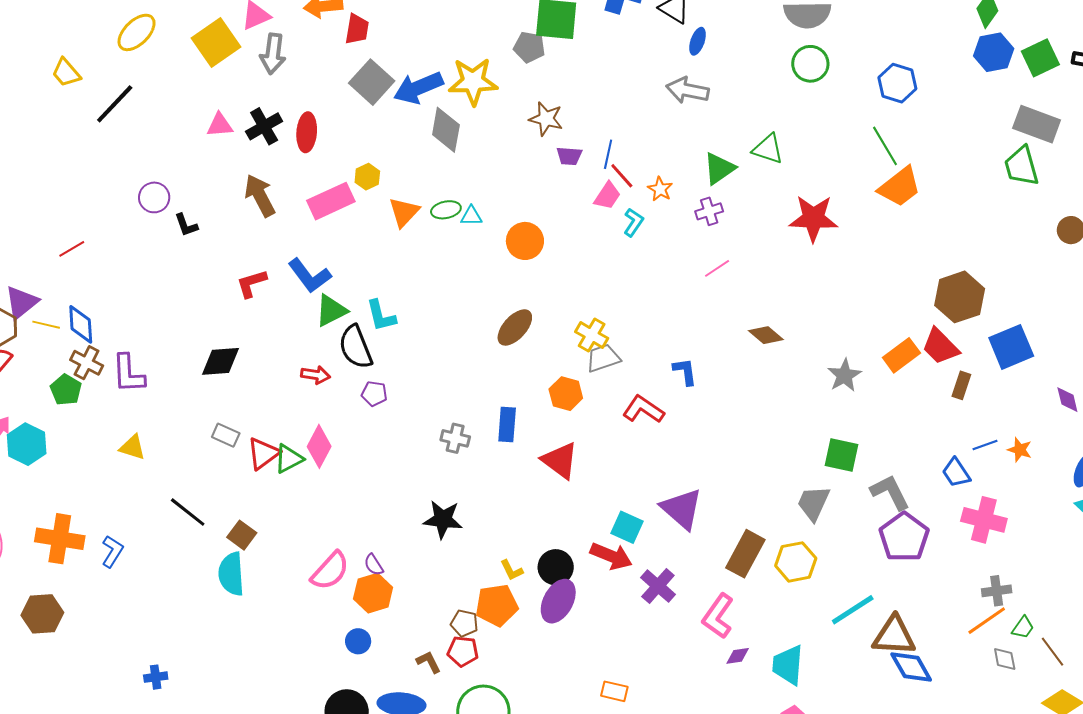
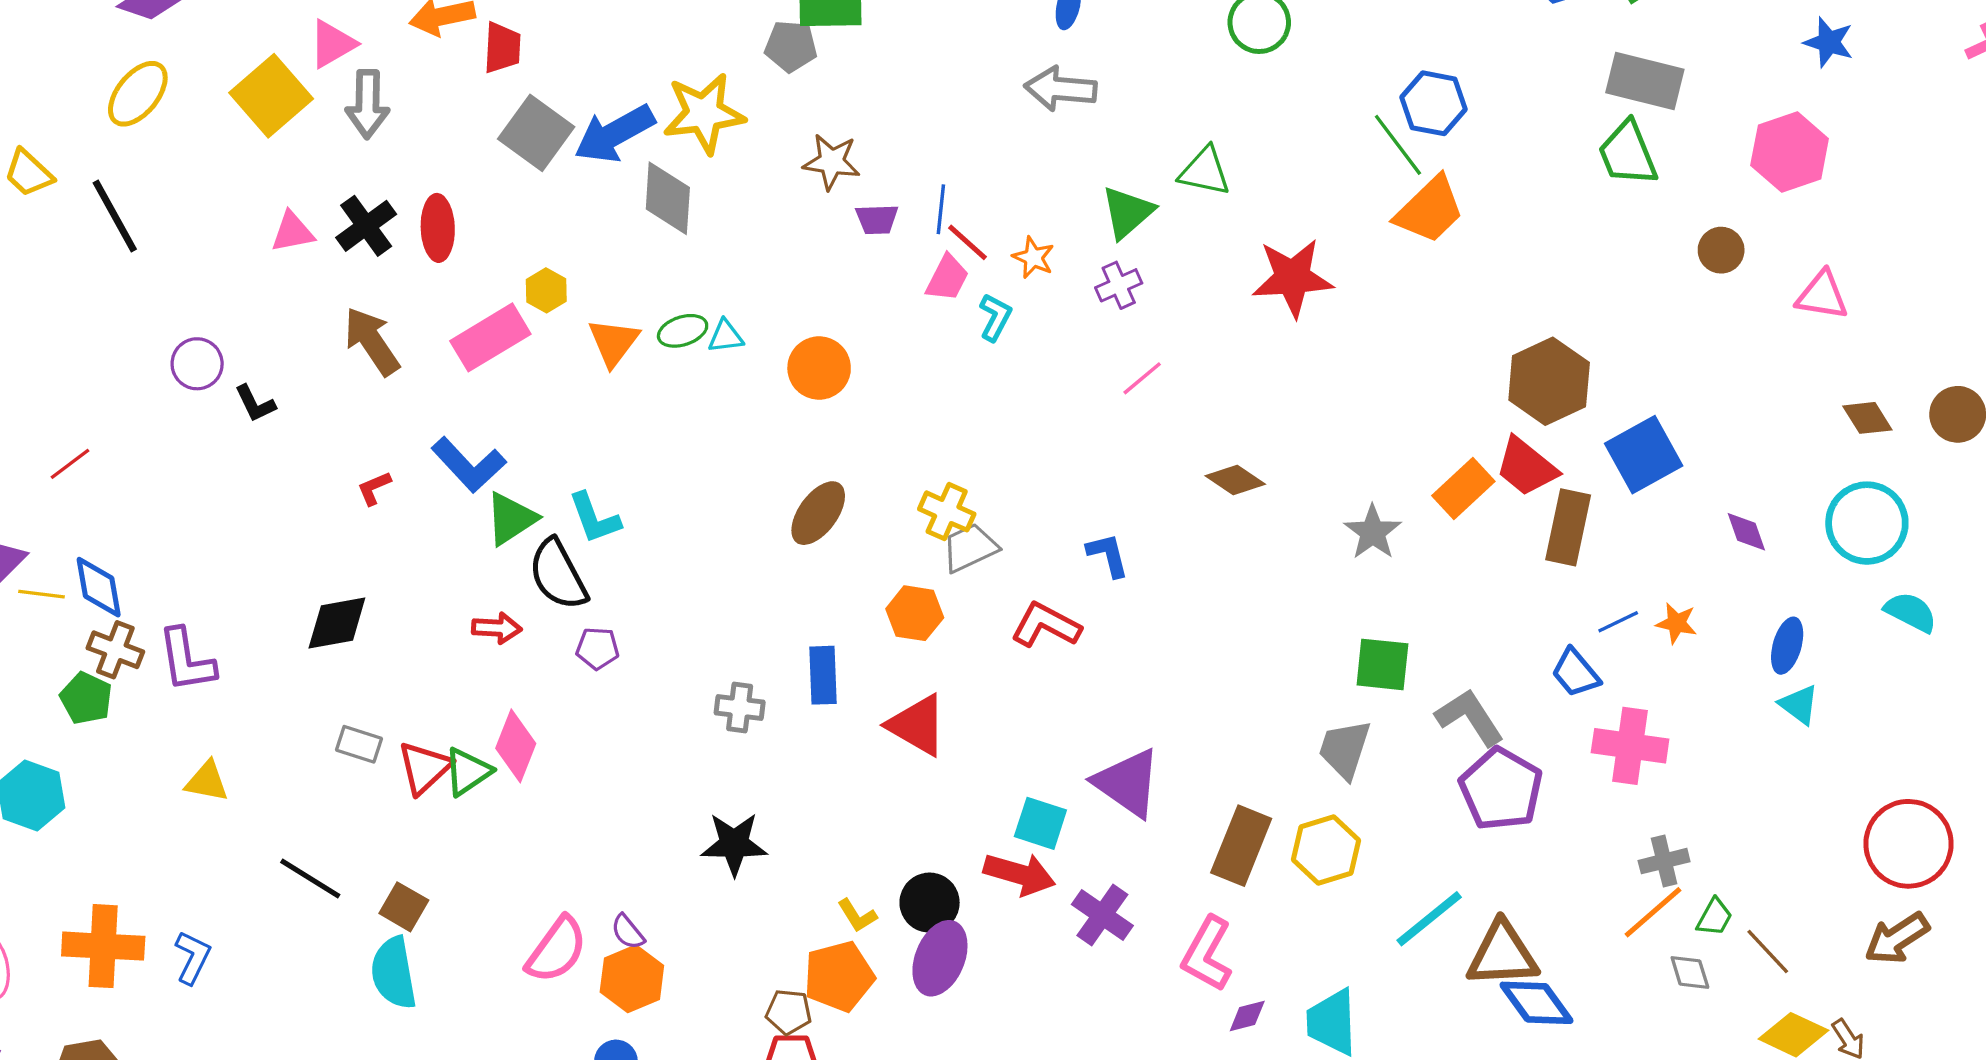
blue hexagon: (897, 83) -> (1434, 103), moved
black line: (115, 104) -> (115, 216), turned -66
red L-shape: (252, 283) -> (374, 488), size x0.7
brown rectangle: (961, 385) -> (1568, 527), size x1.6

